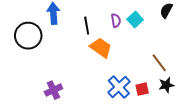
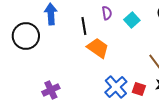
purple semicircle: (116, 20) -> (107, 13), moved
red square: (142, 89) -> (139, 89), turned 32

